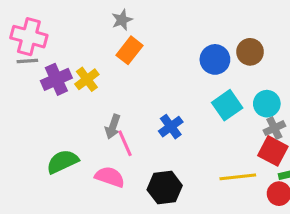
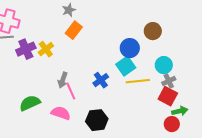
blue circle: (215, 59) -> (130, 48), moved
cyan square: (227, 105) -> (126, 66), moved
yellow line: (238, 177) -> (138, 81), moved

